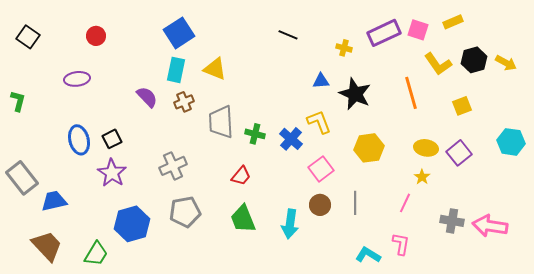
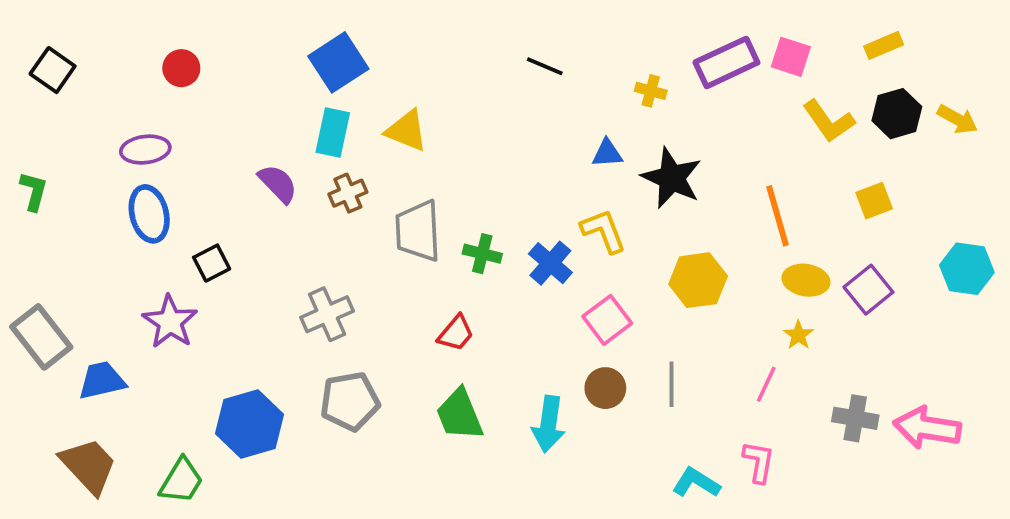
yellow rectangle: (453, 22) -> (884, 45), moved
orange line: (411, 93) -> (778, 216), moved
blue ellipse: (79, 140) -> (149, 214), moved
purple star: (112, 173) -> (170, 322), moved

